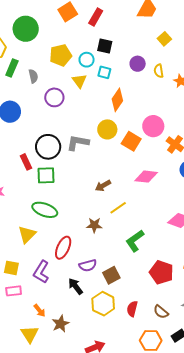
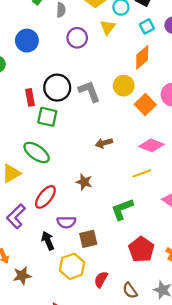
cyan square: (104, 72) -> (147, 26), moved, turned 32
gray L-shape: (78, 143) -> (89, 91), turned 45
yellow line: (118, 208) -> (142, 173), moved

